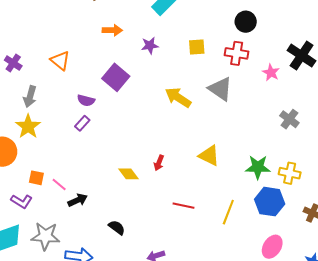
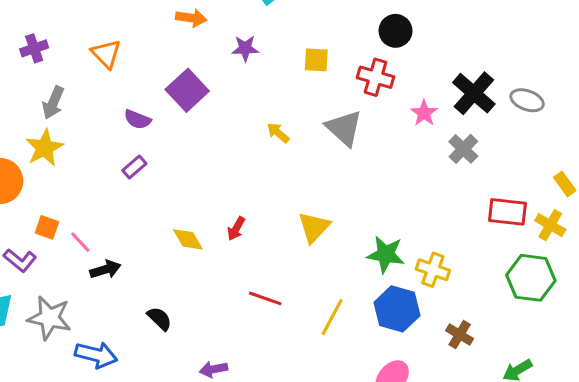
purple cross: (13, 63) -> (34, 48), turned 30
yellow arrow: (178, 97) -> (278, 133), size x0.6
gray cross: (289, 119) -> (463, 149), moved
purple rectangle: (82, 123) -> (134, 167), moved
yellow triangle: (209, 156) -> (314, 227), turned 40

